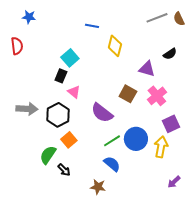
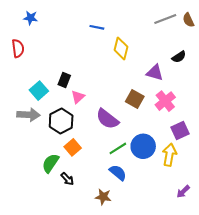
cyan square: (70, 58) -> (39, 91), moved
pink triangle: (74, 92) -> (78, 97), turned 40

